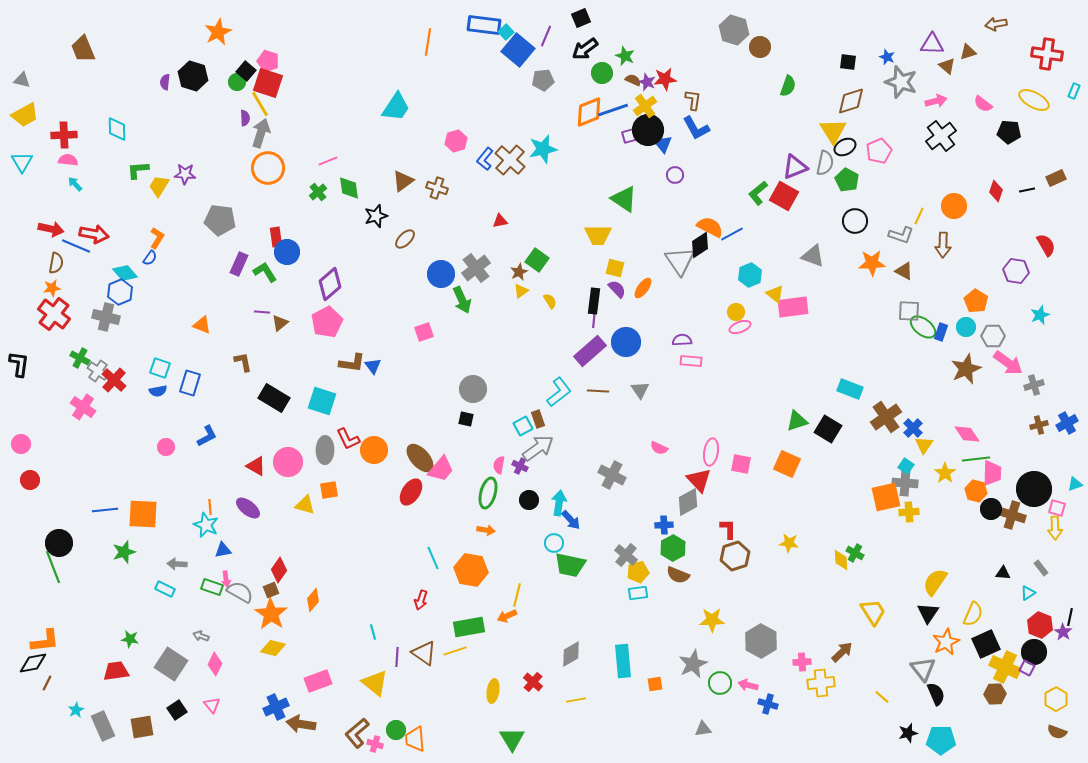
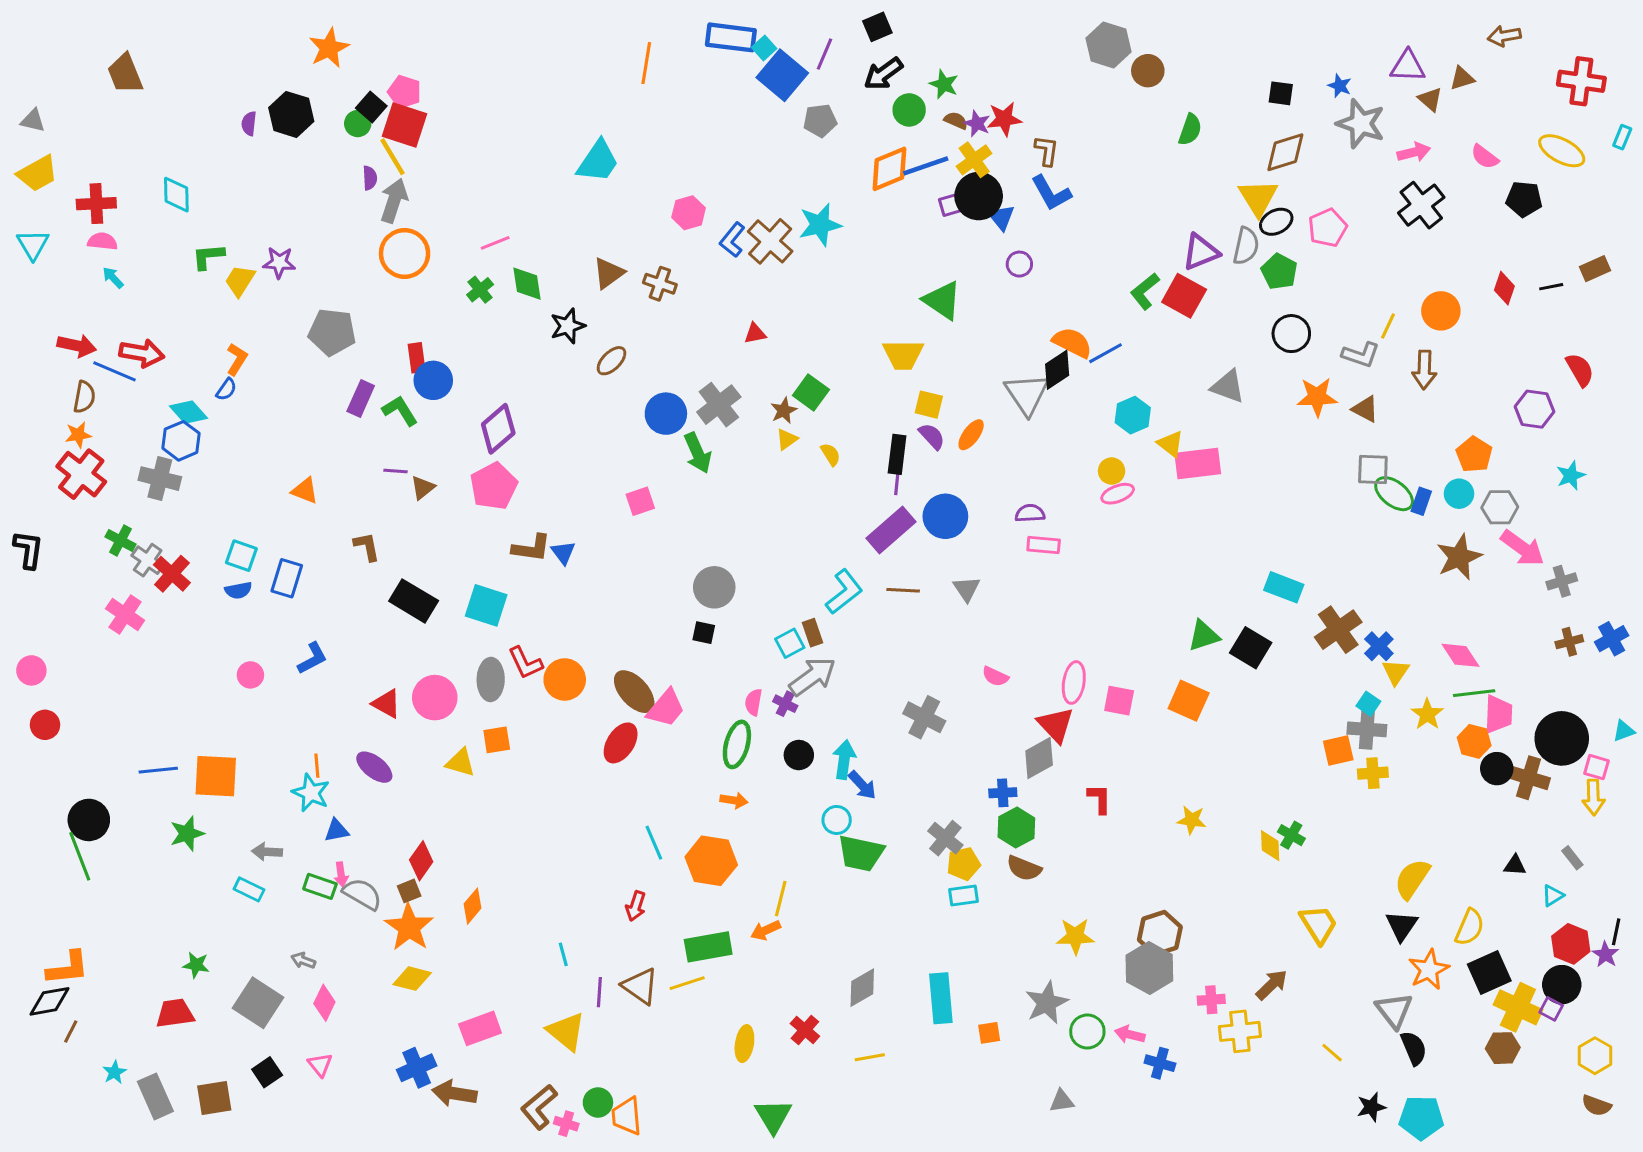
orange square: (886, 497) -> (1338, 750), size x0.7
brown hexagon: (735, 556) -> (1160, 933), moved

